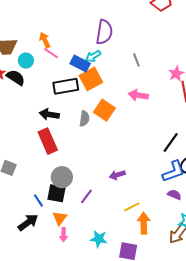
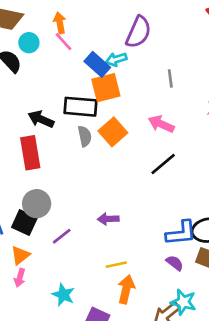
black rectangle: (66, 86) -> (80, 107), moved
gray semicircle: (84, 119) -> (85, 136), turned -35
black line: (171, 143) -> (163, 164), moved

